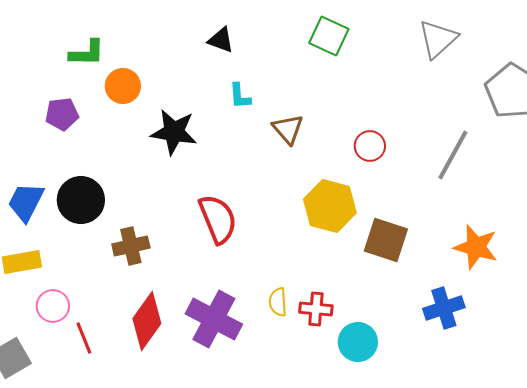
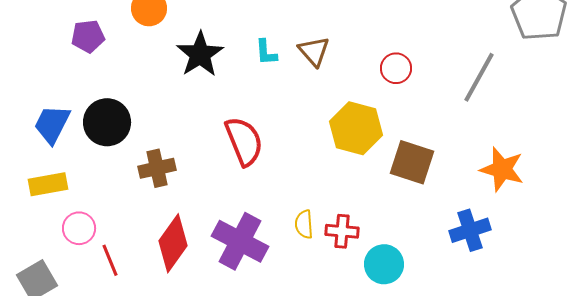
cyan L-shape: (240, 96) -> (266, 52), moved
black star: (174, 132) -> (200, 54), turned 30

